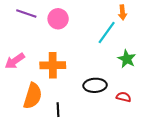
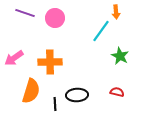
black ellipse: (95, 85) -> (77, 95), moved

